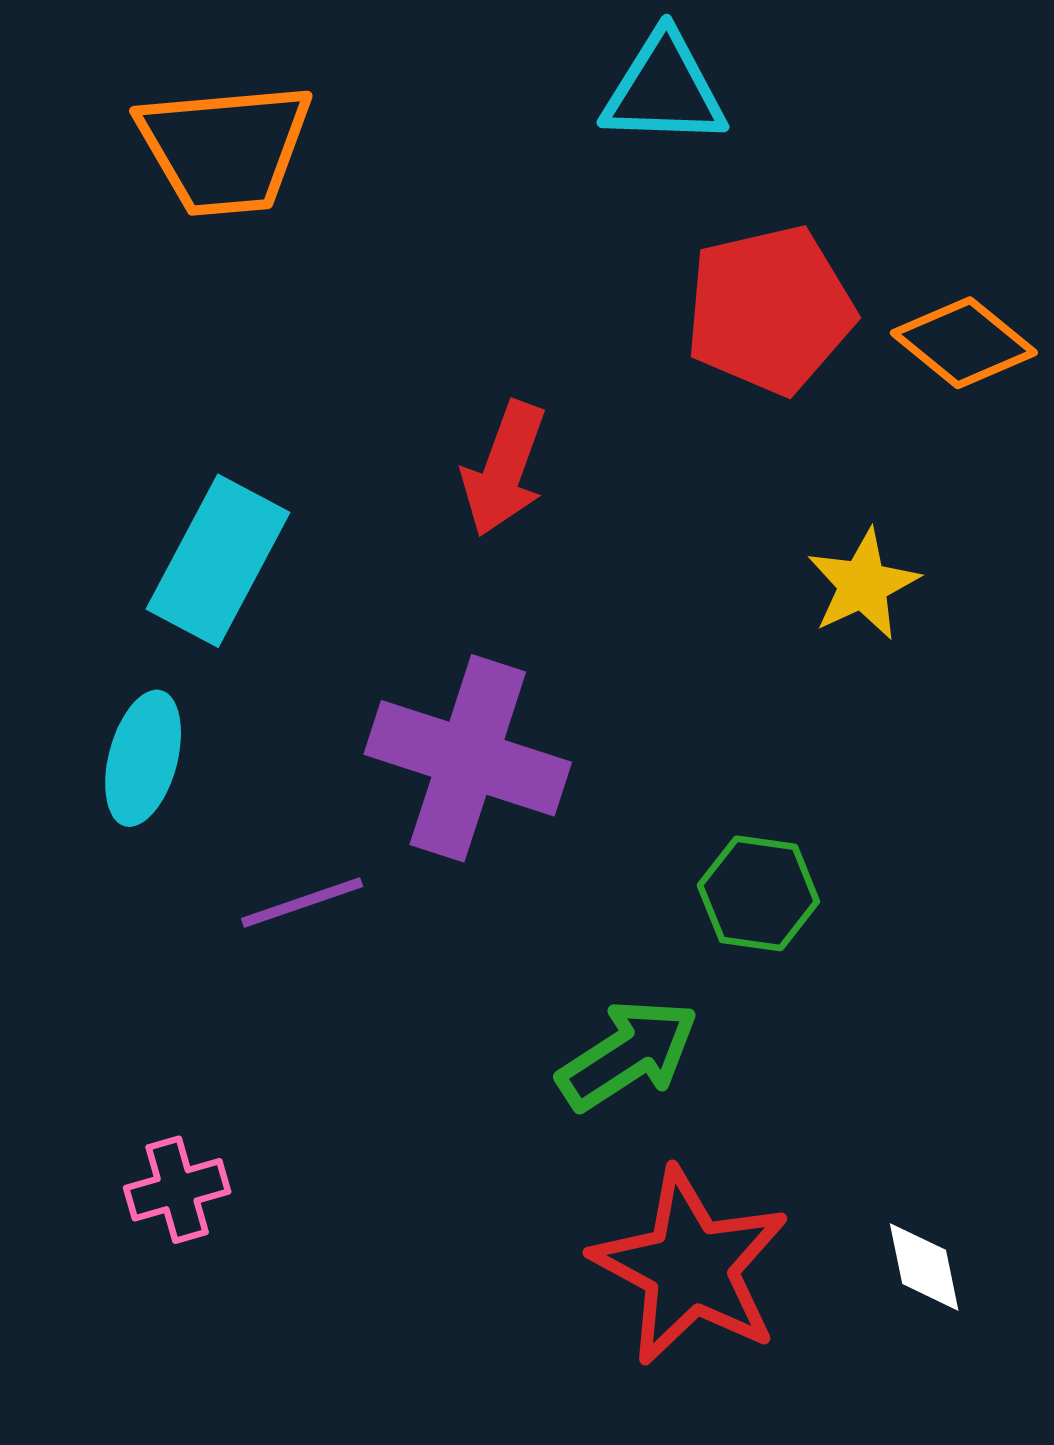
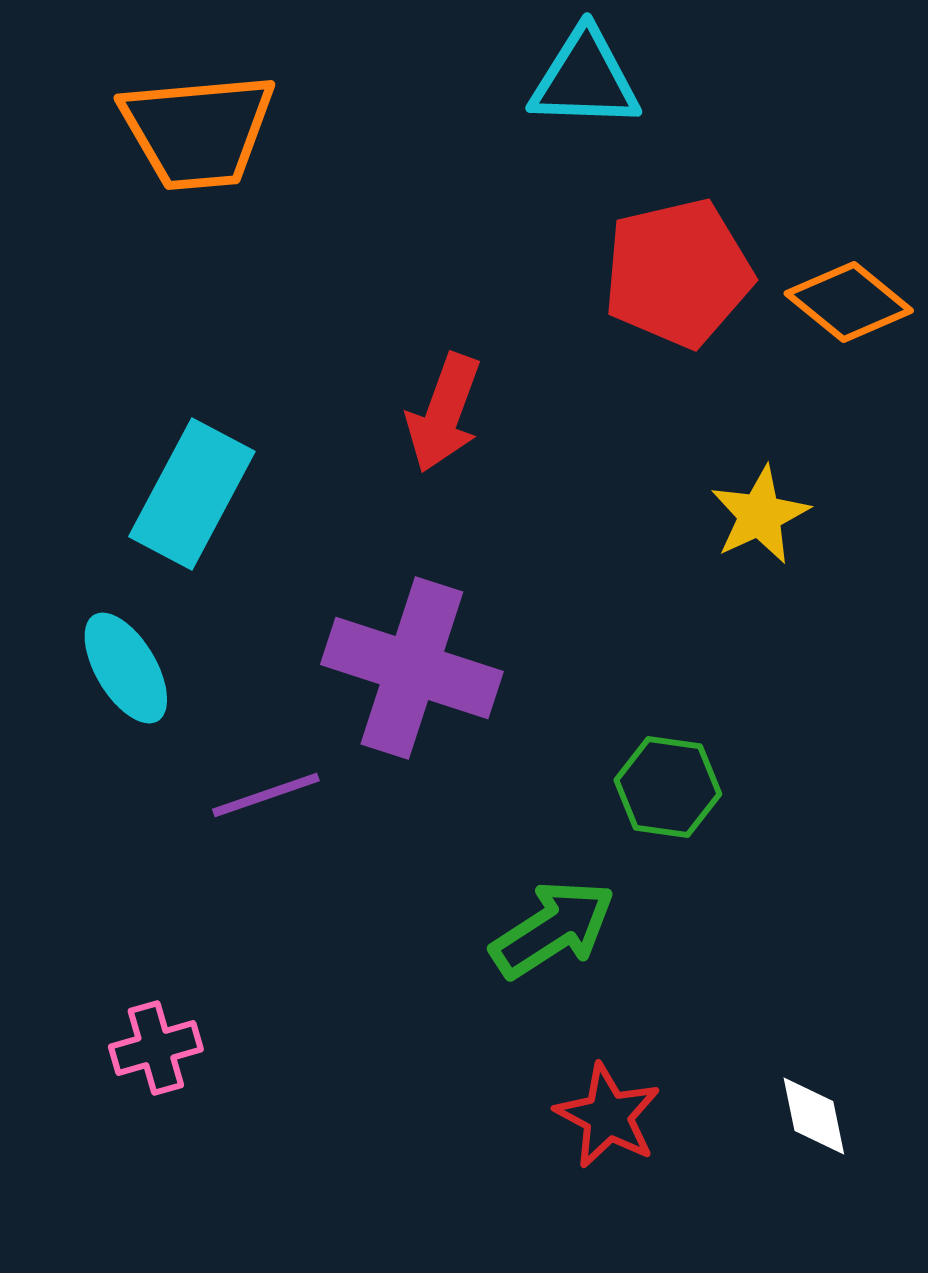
cyan ellipse: (143, 758) -> (126, 668), turned -46
red star: (690, 1267) -> (608, 1116), size x0.6

